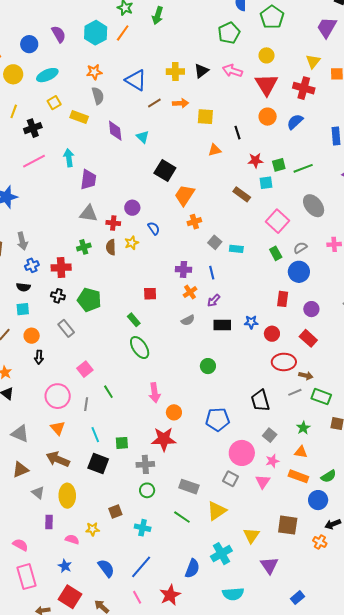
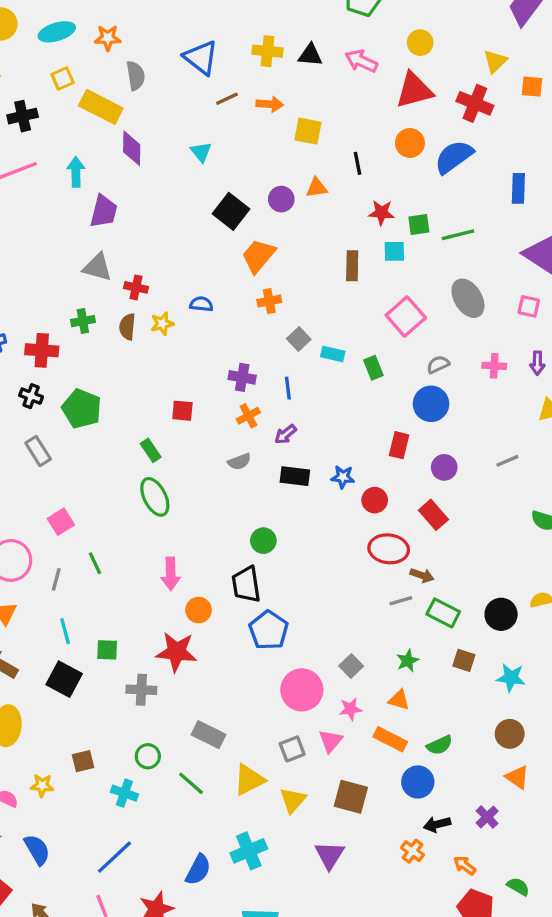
black triangle: (201, 71) -> (310, 55), turned 35
orange star: (94, 72) -> (108, 38), moved
red triangle: (266, 85) -> (414, 90), turned 40
yellow rectangle: (79, 117) -> (101, 107), size x1.4
blue semicircle: (295, 122) -> (454, 157), size x1.4
purple diamond: (115, 131) -> (132, 148), moved
brown rectangle: (242, 194) -> (352, 266), turned 48
purple circle: (132, 208) -> (281, 199), moved
blue semicircle: (154, 228) -> (201, 304), turned -56
green rectangle: (276, 253) -> (373, 368), moved
black trapezoid: (260, 401) -> (246, 584), moved
blue pentagon: (218, 420) -> (269, 630), turned 30
gray square: (230, 479) -> (292, 749), moved, turned 35
green circle: (147, 490) -> (148, 756), moved
brown square: (288, 525) -> (351, 797), moved
yellow triangle: (251, 536) -> (293, 800), moved
purple triangle: (269, 565) -> (330, 855), moved
blue semicircle: (106, 568) -> (37, 850), moved

